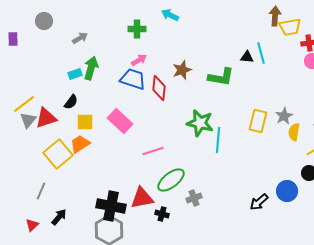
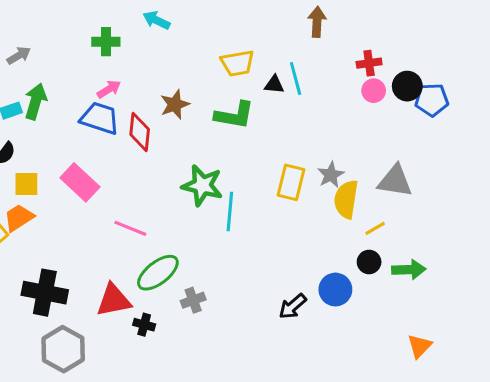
yellow trapezoid: (290, 27) -> (237, 63), moved
yellow semicircle: (294, 132) -> (346, 199), size x1.4
pink line: (153, 151) -> (130, 228), turned 40
black cross: (111, 206) -> (45, 293), moved

